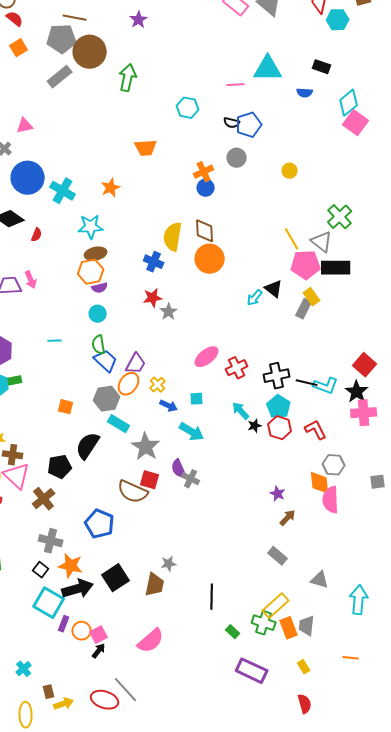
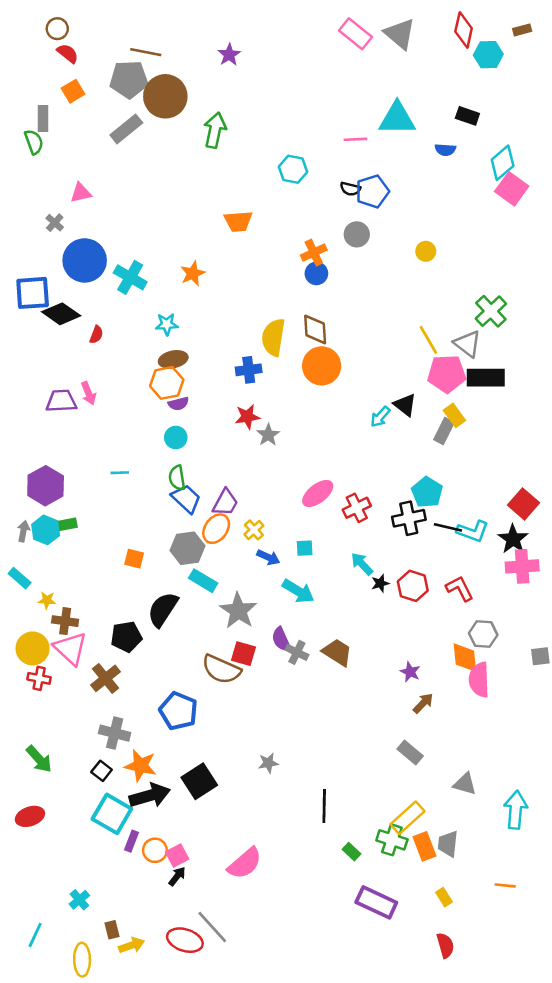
cyan star: (91, 227) -> (167, 324), size x0.7
blue cross: (154, 262) -> (249, 370), turned -30
cyan pentagon: (279, 407) -> (427, 492), moved
brown trapezoid: (155, 585) -> (337, 652), moved, turned -70

